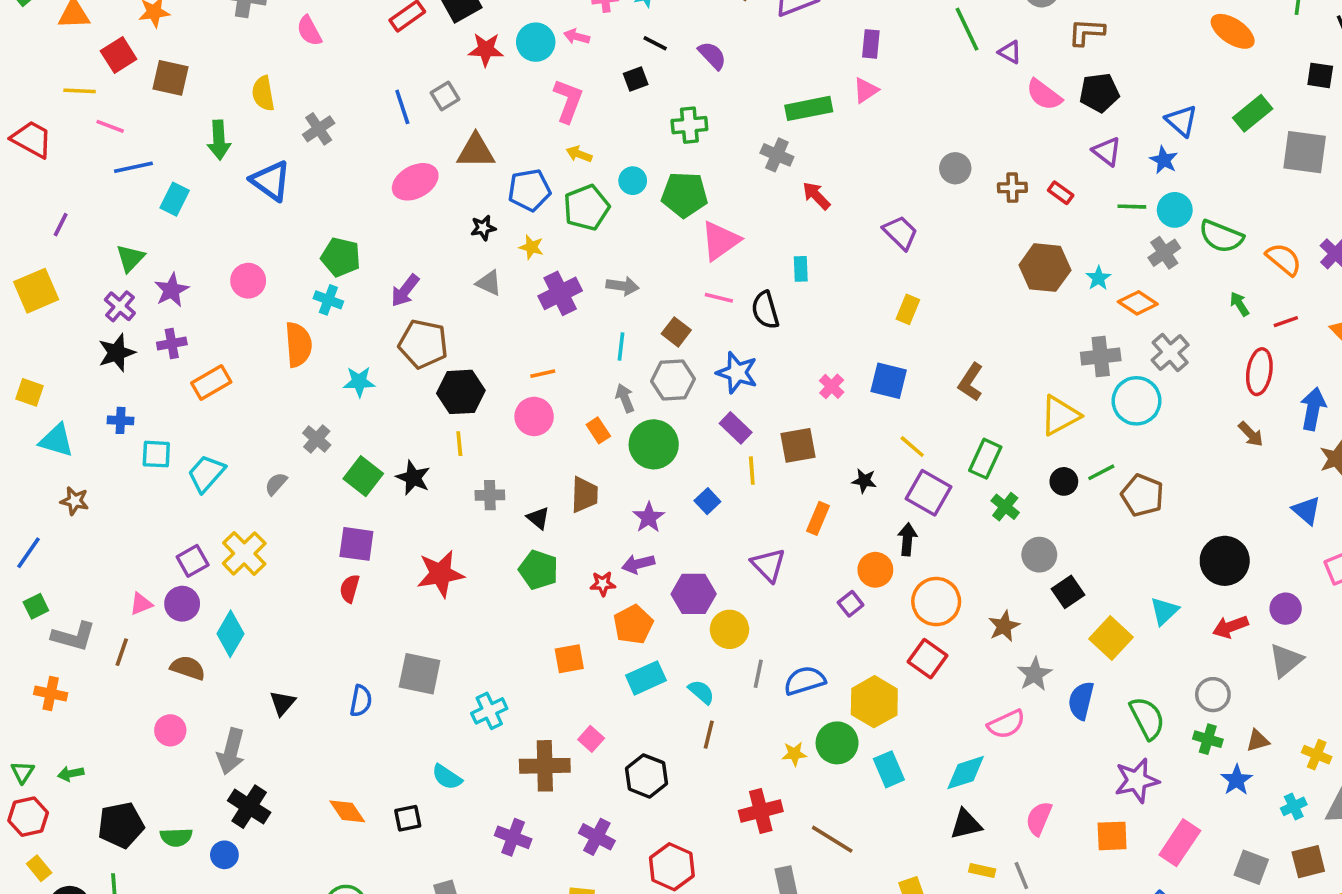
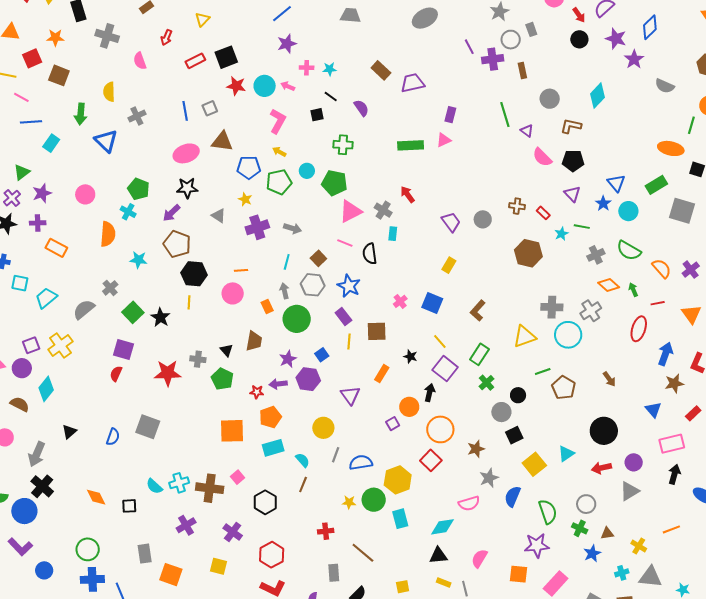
orange ellipse: (1233, 31) -> (671, 148), moved, turned -30
gray cross: (777, 155) -> (383, 210), moved
gray circle: (955, 168) -> (483, 219), moved
cyan circle: (1175, 210) -> (628, 211), moved
black star: (483, 228) -> (187, 188), moved, size x1.5
cyan star: (1098, 278) -> (561, 234), moved
orange diamond: (1138, 303) -> (609, 285), moved
orange rectangle: (211, 383) -> (56, 248), turned 50
brown arrow: (1251, 434) -> (609, 379), moved
black circle: (1064, 481) -> (518, 395), moved
gray semicircle: (276, 484) -> (84, 309), size x1.6
gray cross: (490, 495) -> (198, 359), moved
purple hexagon: (694, 594) -> (308, 379), moved
orange square: (569, 659) -> (232, 431), size x1.5
cyan cross: (489, 711) -> (179, 483), moved
red cross: (761, 811) -> (326, 531), size x0.7
purple cross: (513, 837) -> (186, 525), turned 30
blue circle: (224, 855) -> (24, 511), size x1.6

